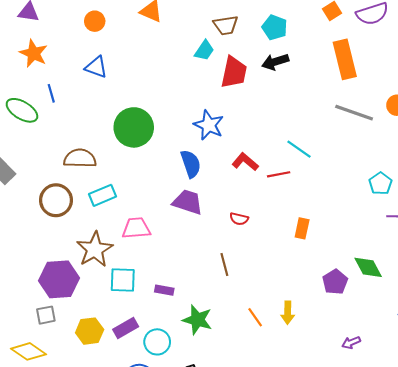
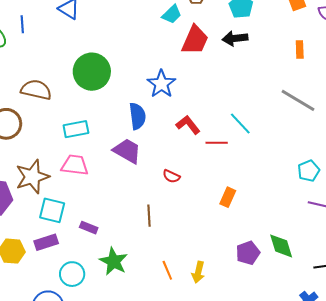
orange rectangle: (345, 59) -> (300, 49), size x0.5
cyan rectangle: (102, 195) -> (76, 129), moved
purple rectangle: (126, 328) -> (46, 242), moved

